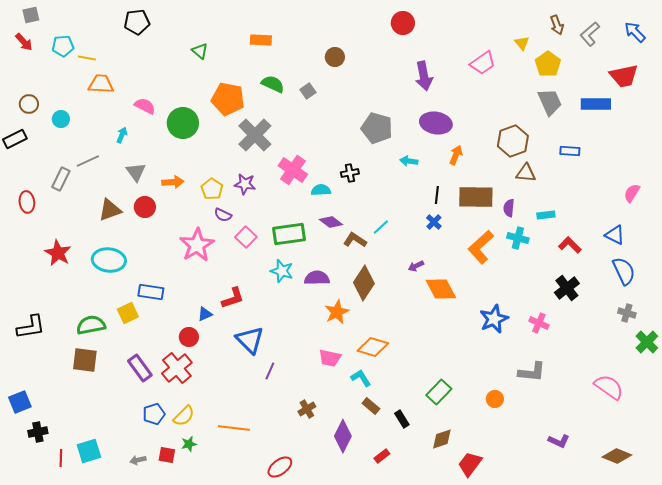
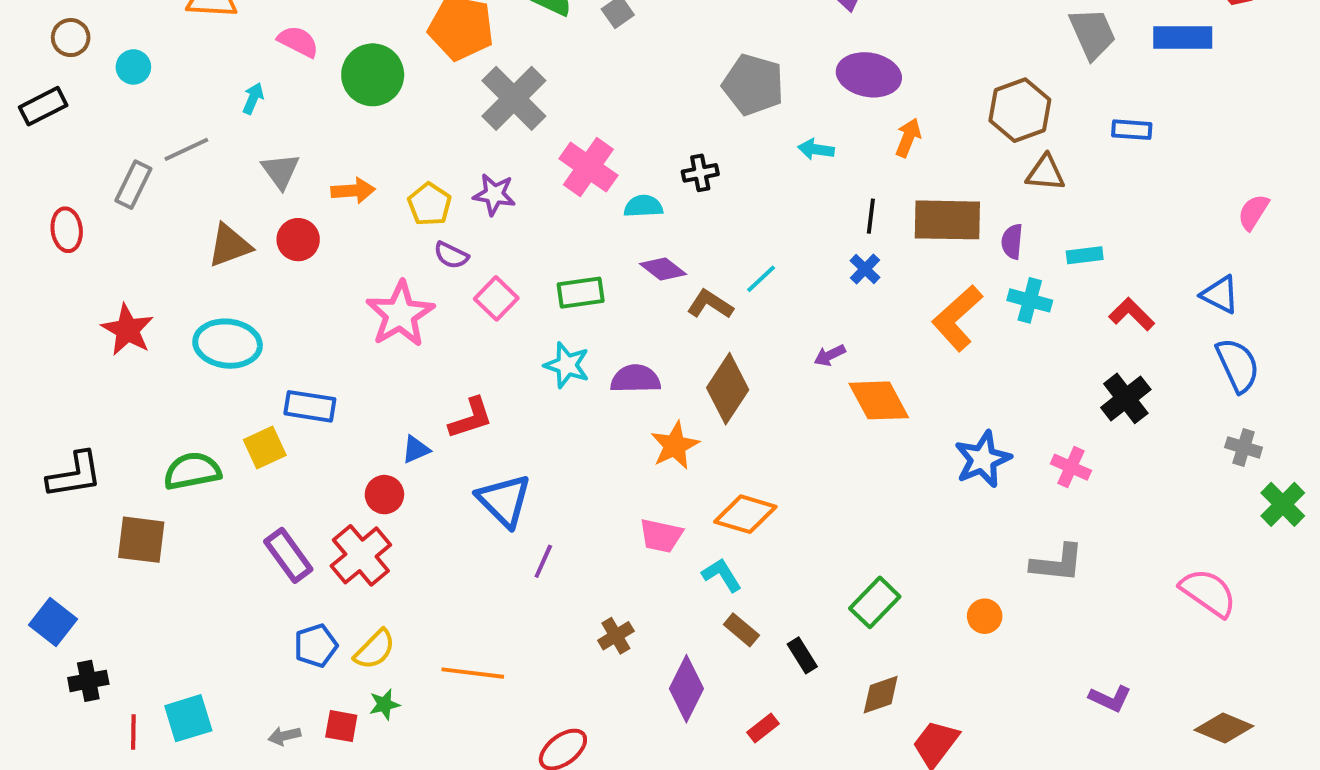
green rectangle: (289, 234) -> (581, 293), size x0.7
brown square: (85, 360) -> (141, 540), moved
blue square: (20, 402) -> (53, 622), turned -30

